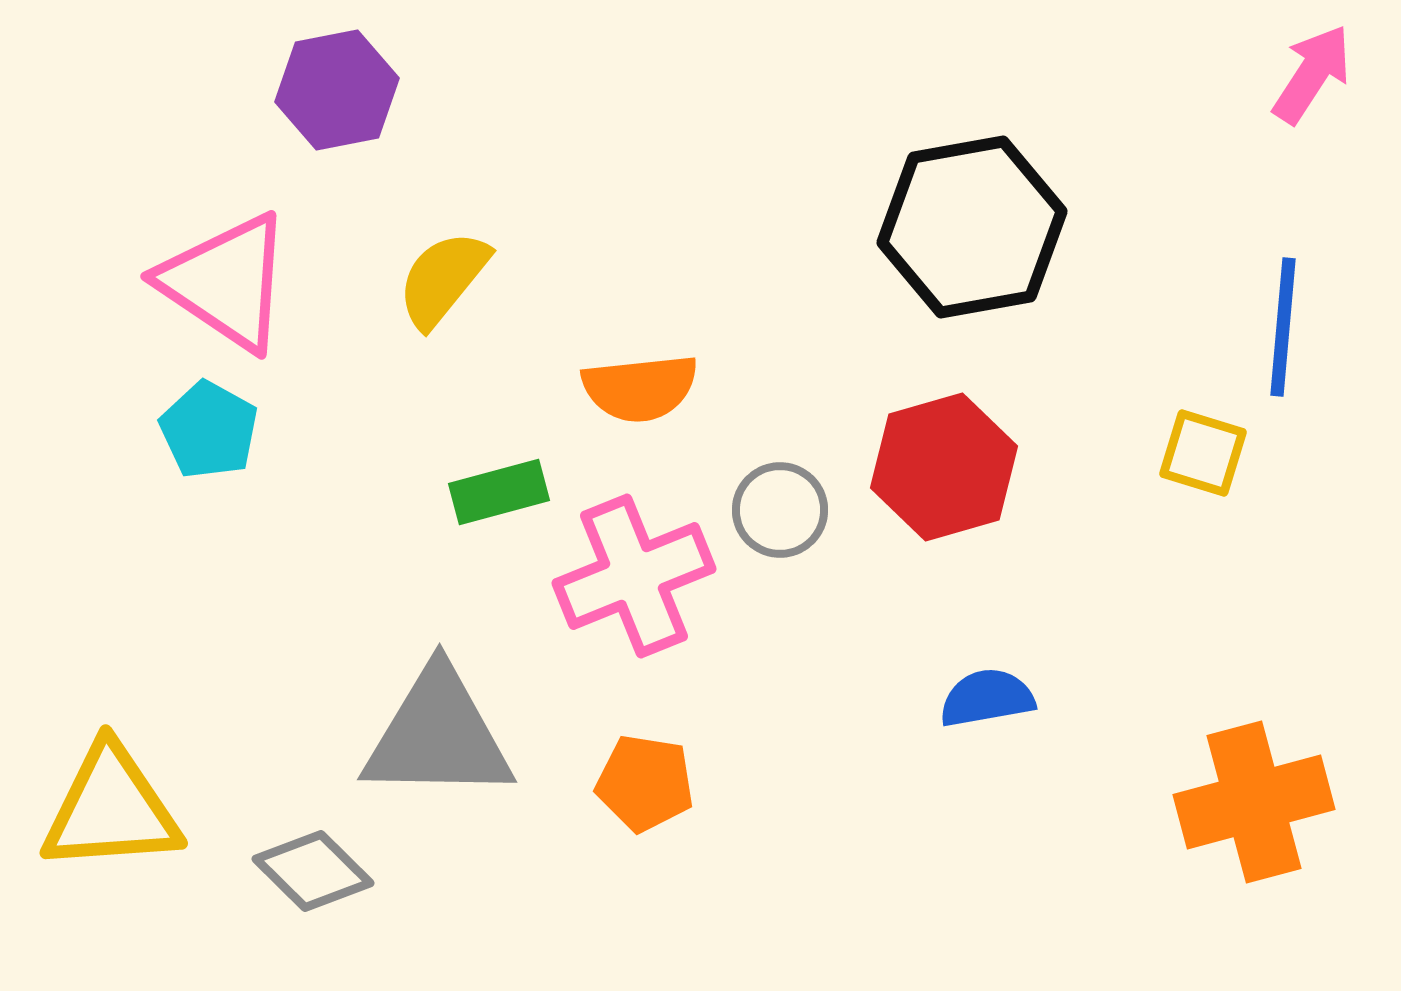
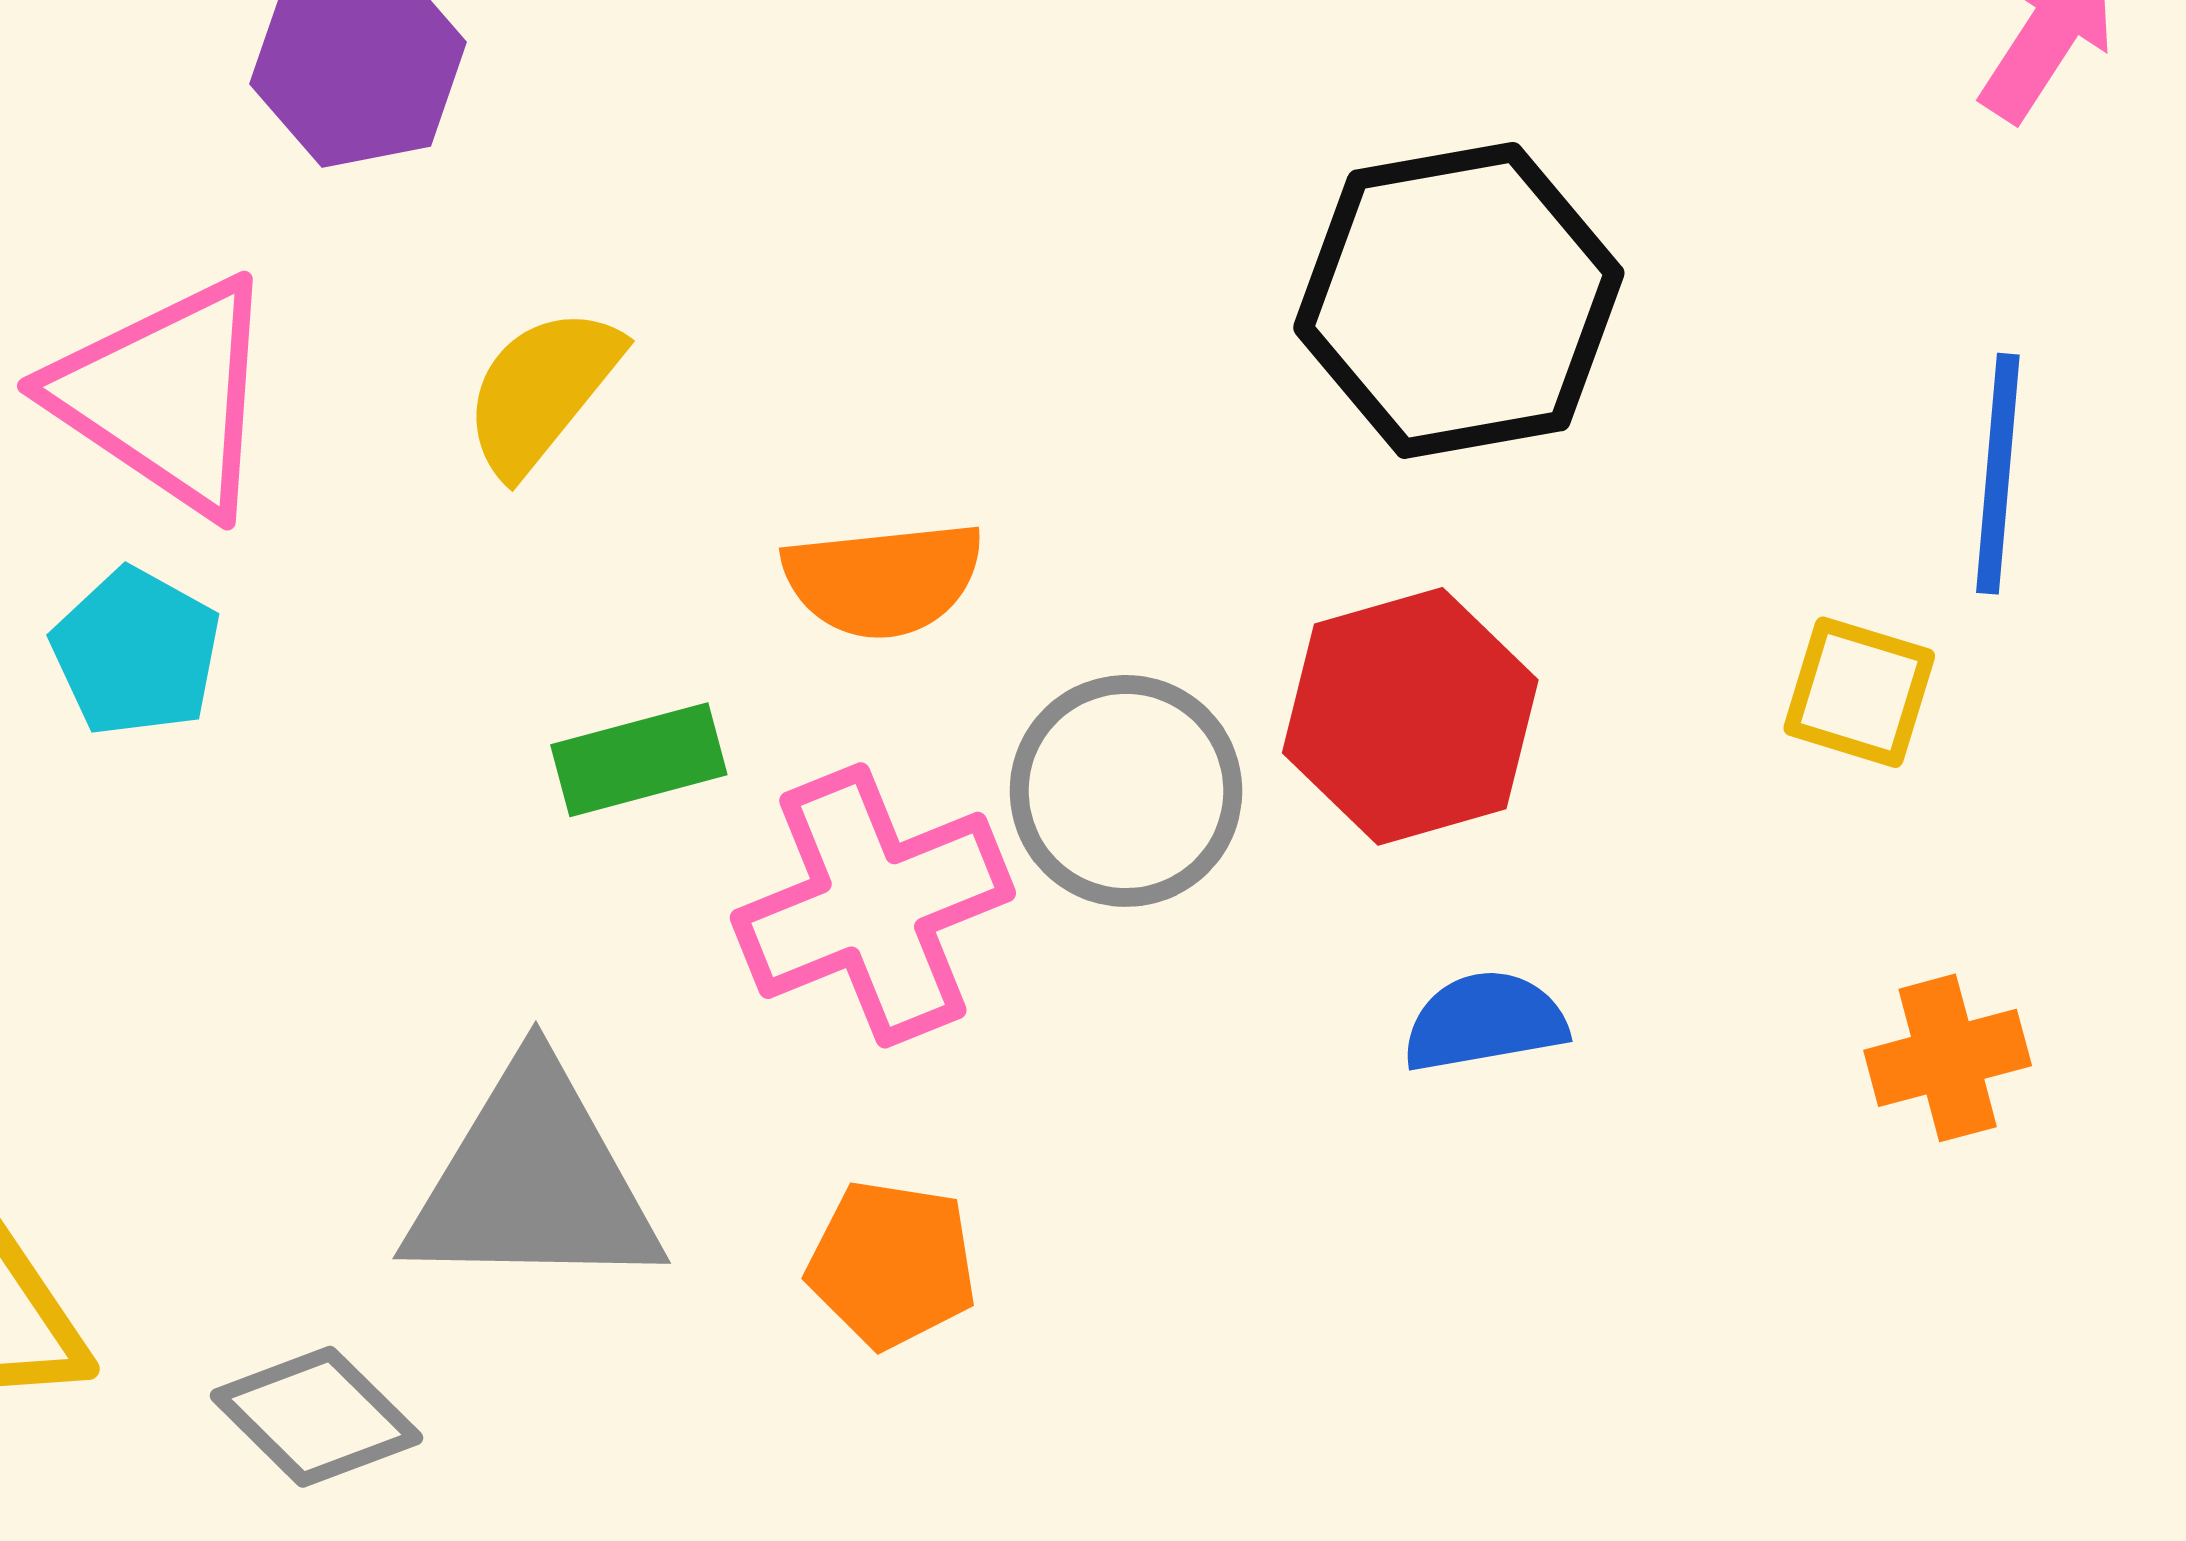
gray circle: (780, 510) -> (1126, 791), size x1.4
blue semicircle: (987, 698) -> (1485, 1021), moved
orange cross: (1254, 802) -> (1948, 1058), moved, size x0.6

